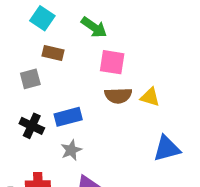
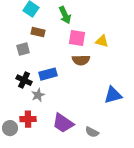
green arrow: (94, 27) -> (65, 15), turned 30
yellow triangle: (150, 97) -> (102, 41), moved
gray star: (71, 150) -> (38, 95), moved

